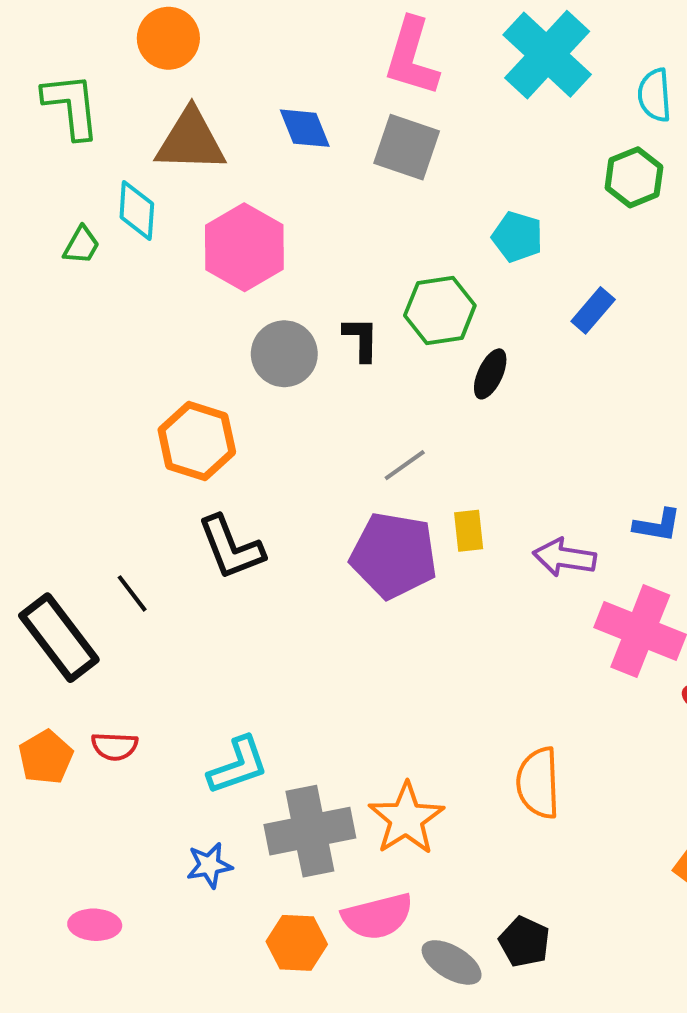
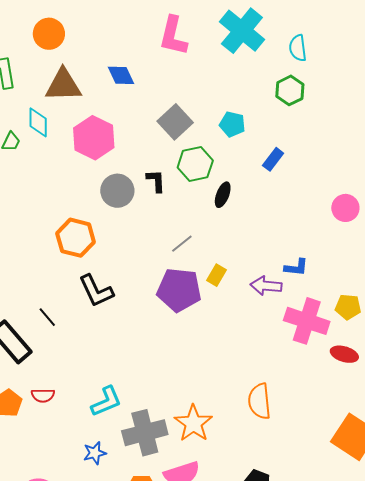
gray square: (407, 147) -> (175, 122), moved, turned 32
blue L-shape: (657, 525) -> (296, 267), moved
yellow rectangle: (469, 531) -> (216, 275), turned 40

